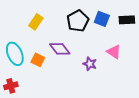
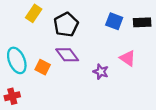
black pentagon: (78, 21) -> (66, 25), moved
yellow rectangle: (36, 22) -> (34, 13), moved

